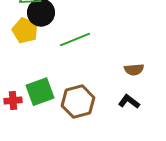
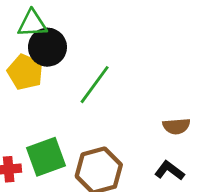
green line: (75, 40) -> (95, 85), turned -32

